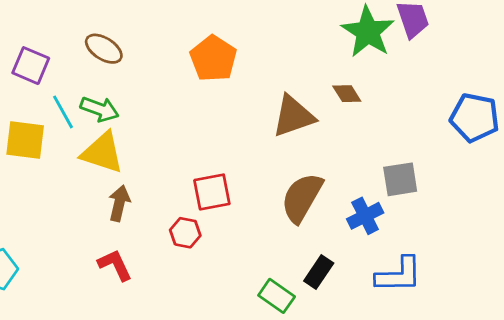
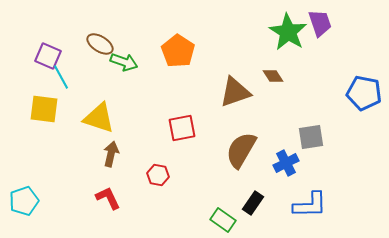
green arrow: (100, 109) -> (124, 62), moved
cyan line: (63, 112) -> (61, 77), moved
red square: (212, 192) -> (182, 128), moved

